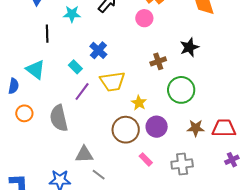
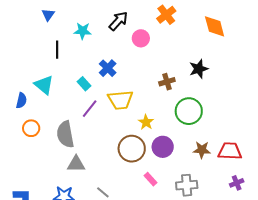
pink circle: (144, 18) -> (141, 38), moved
gray triangle: (84, 154) -> (76, 164), moved

